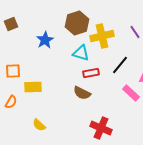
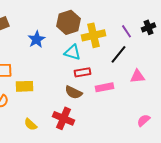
black line: (120, 65) -> (118, 54), moved
pink rectangle: (131, 93) -> (104, 87), moved, turned -54
red cross: (101, 128) -> (64, 118), moved

